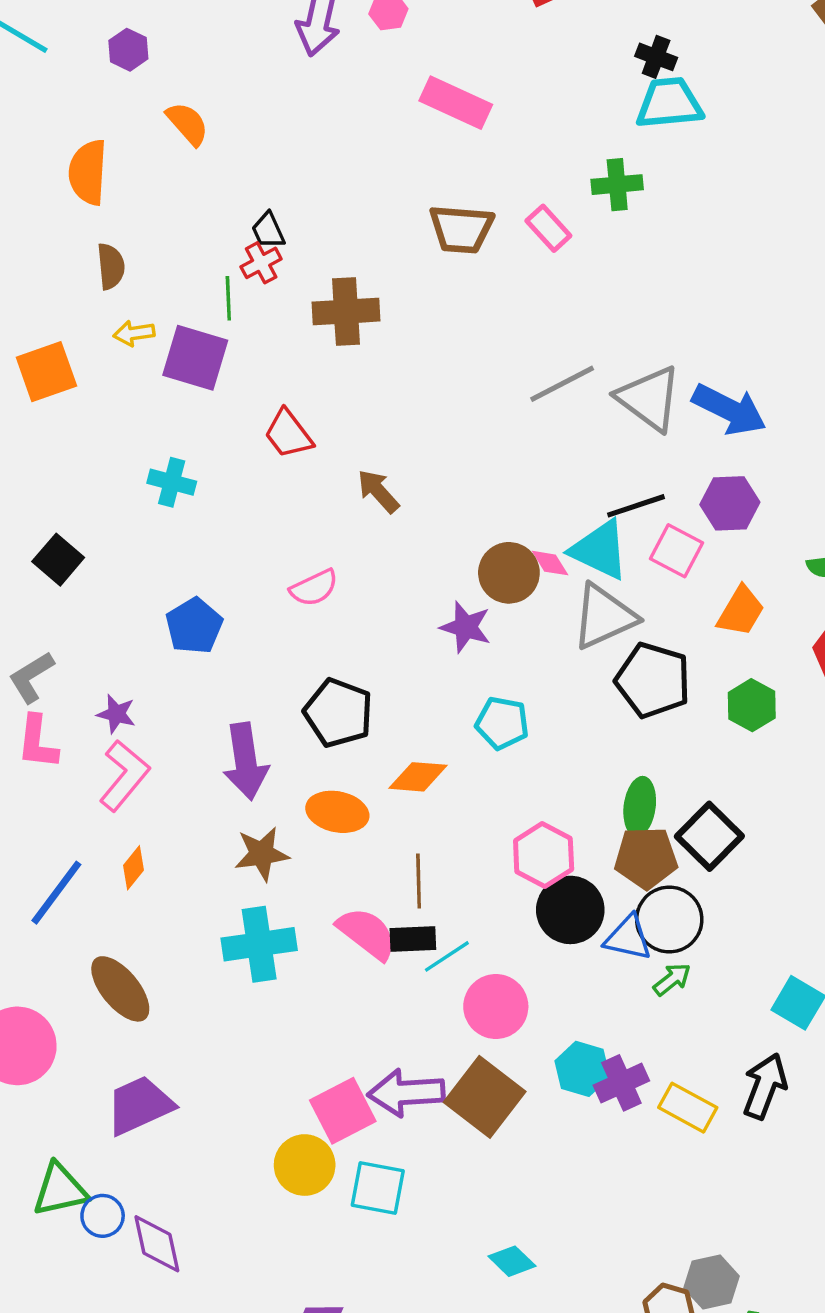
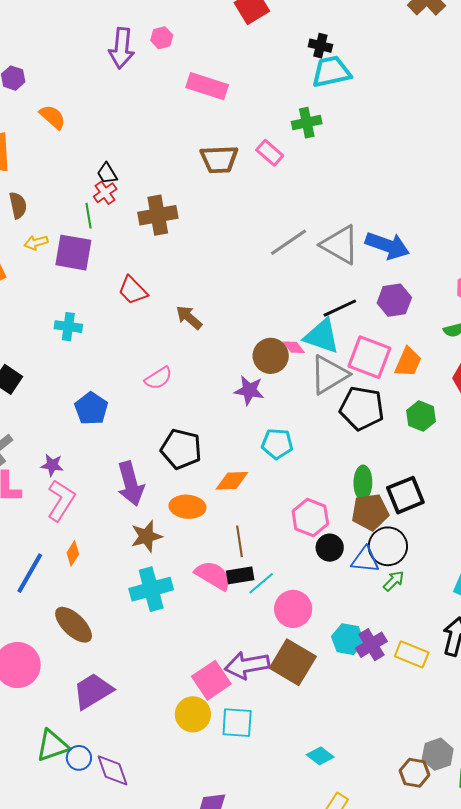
pink square: (677, 551) -> (369, 357), moved, size x1.4
black square: (709, 836) -> (405, 495), turned 30
black circle: (570, 910) -> (330, 548), size x0.7

